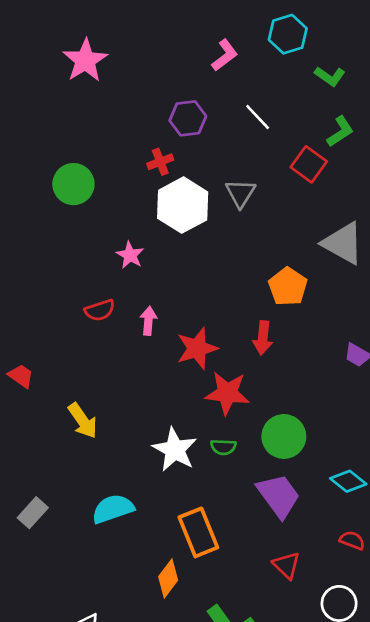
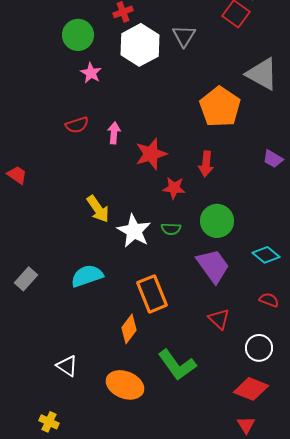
green circle: (73, 184) -> (78, 35), moved
pink star: (130, 255) -> (91, 73), moved
orange pentagon: (288, 287) -> (220, 107), size x1.4
red arrow: (263, 338) -> (206, 164), moved
red star: (227, 393) -> (174, 188), size x0.7
yellow arrow: (83, 421) -> (98, 209), moved

